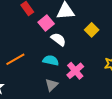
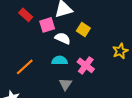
pink square: (46, 23) -> (47, 25), turned 35
yellow square: (92, 30) -> (83, 29), moved

